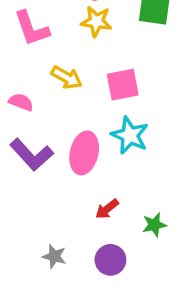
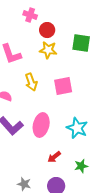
yellow arrow: (67, 78) -> (31, 82), turned 42
cyan star: (130, 135) -> (77, 128), moved

